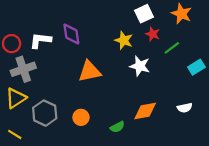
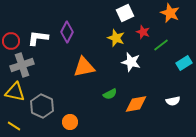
white square: (144, 14) -> (125, 13), moved
purple diamond: (71, 34) -> (67, 32), turned 35
yellow triangle: (16, 98) -> (15, 92), turned 45
orange circle: (81, 117) -> (70, 122), moved
green semicircle: (117, 127) -> (110, 94), moved

